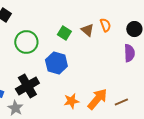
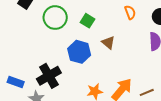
brown triangle: (87, 30) -> (108, 42), moved
green circle: (26, 42) -> (55, 18), moved

